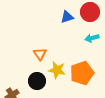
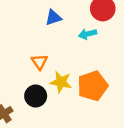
blue triangle: (67, 17) -> (53, 17), moved
cyan arrow: (92, 38) -> (88, 34), moved

